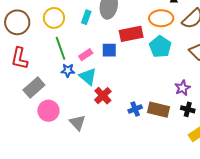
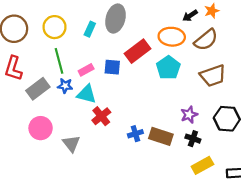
red rectangle: (131, 34) -> (138, 51), turned -30
cyan triangle: (88, 77) -> (87, 94), turned -30
gray rectangle: (34, 88) -> (38, 89), moved

